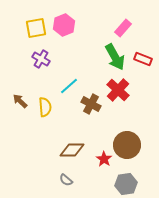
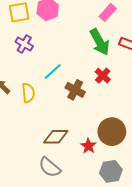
red cross: (118, 90) -> (103, 76), size x0.7
gray semicircle: (66, 180) -> (50, 167), size x1.6

